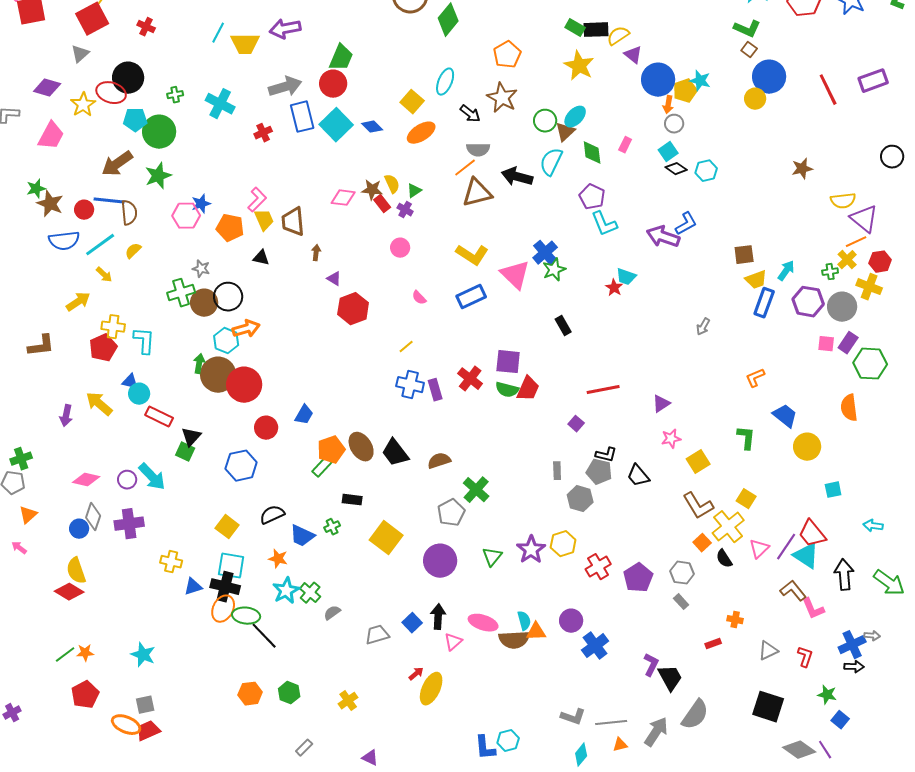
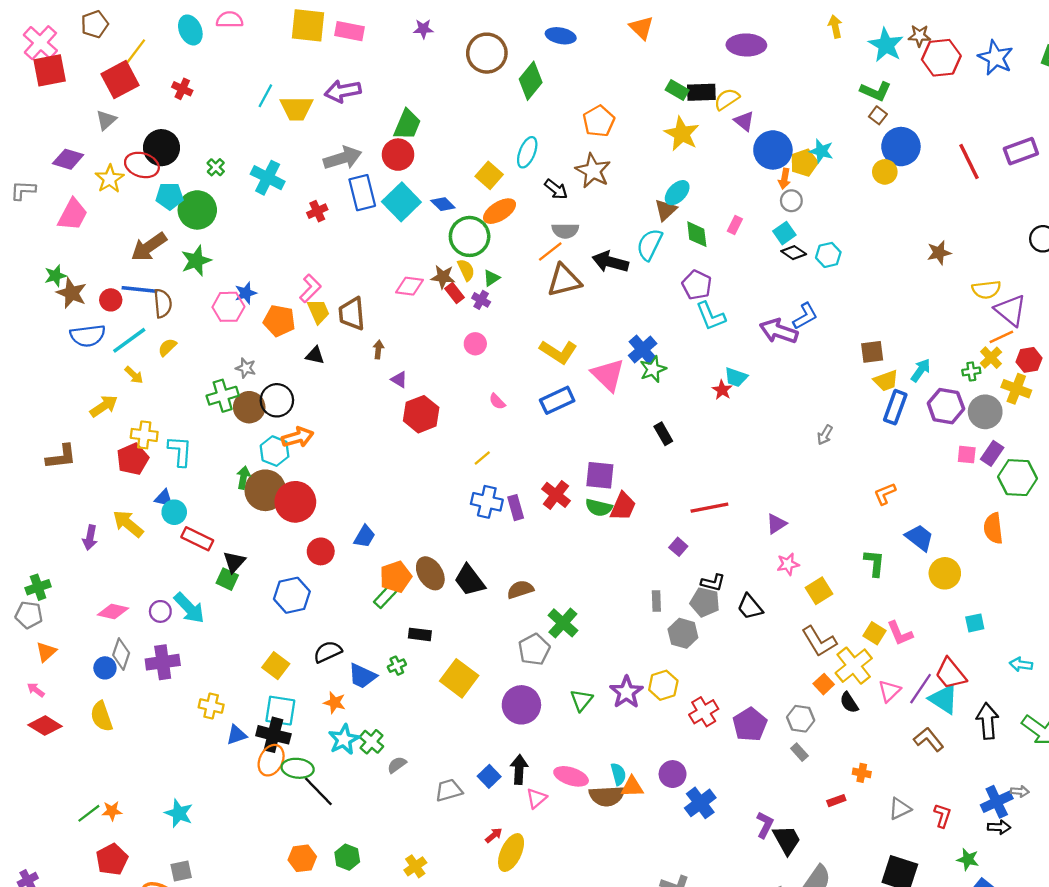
green cross: (175, 95) -> (216, 167), turned -35
green circle: (545, 121) -> (470, 236), moved, size x1.5
red diamond: (69, 592) -> (45, 726), moved
pink L-shape: (813, 609) -> (900, 633), moved

